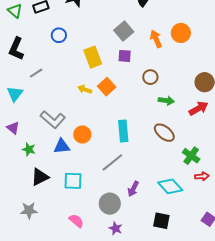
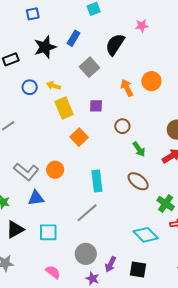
gray square: (124, 31) -> (89, 67), moved
yellow arrow: (85, 89) -> (54, 86), moved
green arrow: (166, 101) -> (139, 149), turned 49
orange circle: (82, 134) -> (55, 170), moved
purple arrow: (133, 189) -> (111, 264), moved

